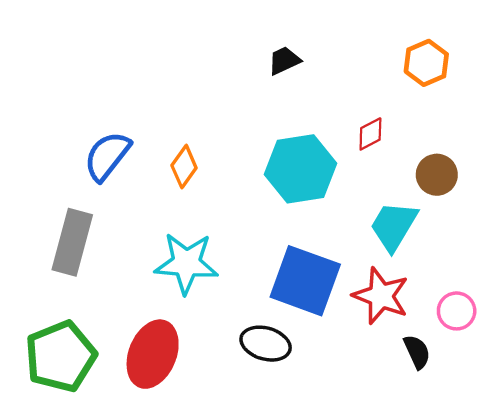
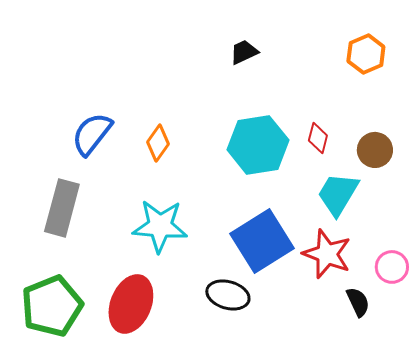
red diamond: (370, 134) -> (318, 138), moved, turned -48
blue square: (305, 281) -> (262, 241), turned 38

